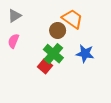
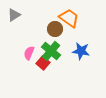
pink semicircle: (13, 41) -> (29, 53), moved

